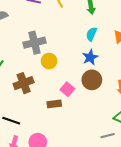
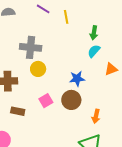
cyan semicircle: (91, 34) -> (94, 51), moved
brown rectangle: (54, 104) -> (18, 111), moved

